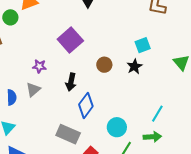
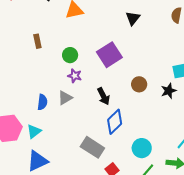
green circle: (10, 17) -> (70, 55), moved
black arrow: (71, 82) -> (103, 96), turned -48

